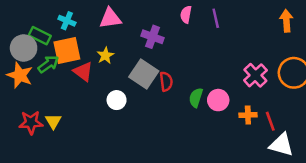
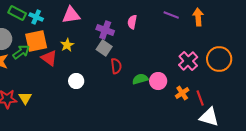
pink semicircle: (186, 15) -> (132, 22), moved
purple line: (216, 18) -> (171, 15), moved, turned -56
orange arrow: (286, 21) -> (198, 17), moved
green rectangle: (40, 36) -> (17, 13), moved
gray square: (144, 74) -> (104, 48), moved, size x0.7
green semicircle: (196, 98) -> (140, 79), turned 56
orange cross: (248, 115) -> (182, 93), turned -32

